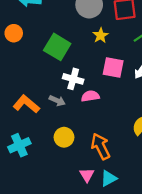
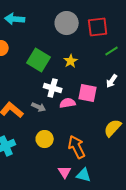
yellow star: (101, 35) -> (71, 61), moved
pink square: (113, 67) -> (88, 93), moved
cyan triangle: (109, 178) -> (84, 175), turned 42

